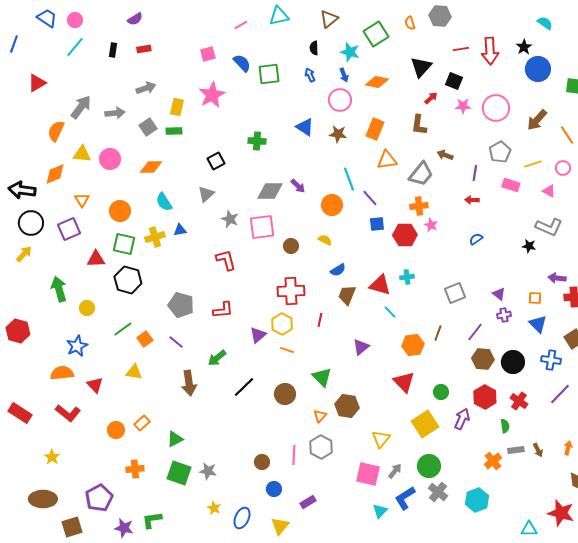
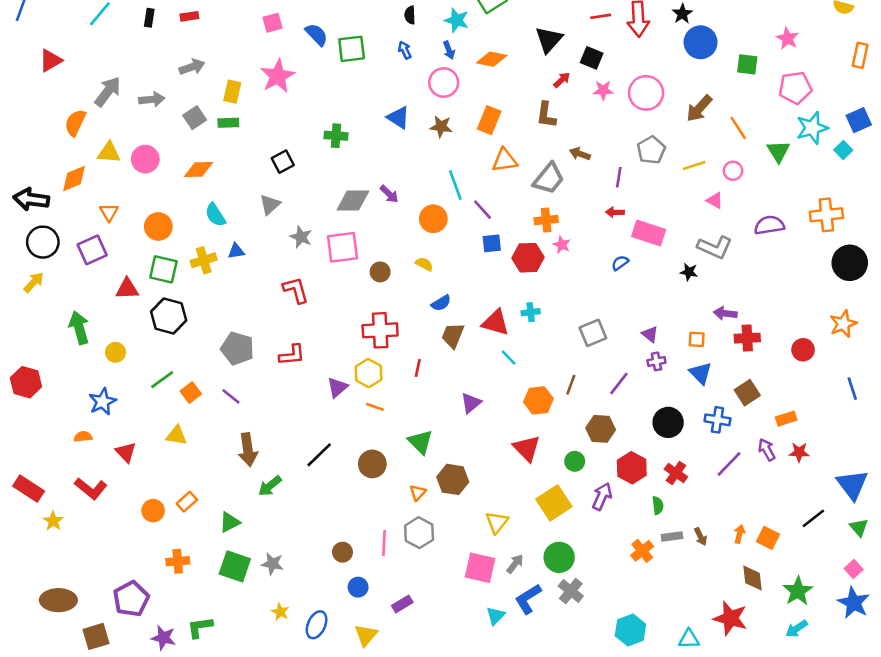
pink rectangle: (511, 185) -> (649, 233), moved, size x1.4
green arrow: (217, 358) -> (270, 486), moved
brown hexagon: (483, 359) -> (601, 429), moved
orange semicircle: (62, 373) -> (83, 437), size x0.6
yellow star: (52, 457) -> (53, 521), moved
cyan hexagon: (477, 500) -> (630, 630), moved

